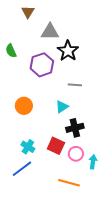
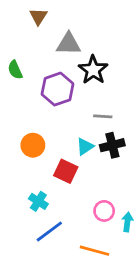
black cross: (75, 128) -> (112, 145), moved
red square: (56, 146) -> (66, 171), moved
blue line: (22, 169) -> (49, 232), moved

